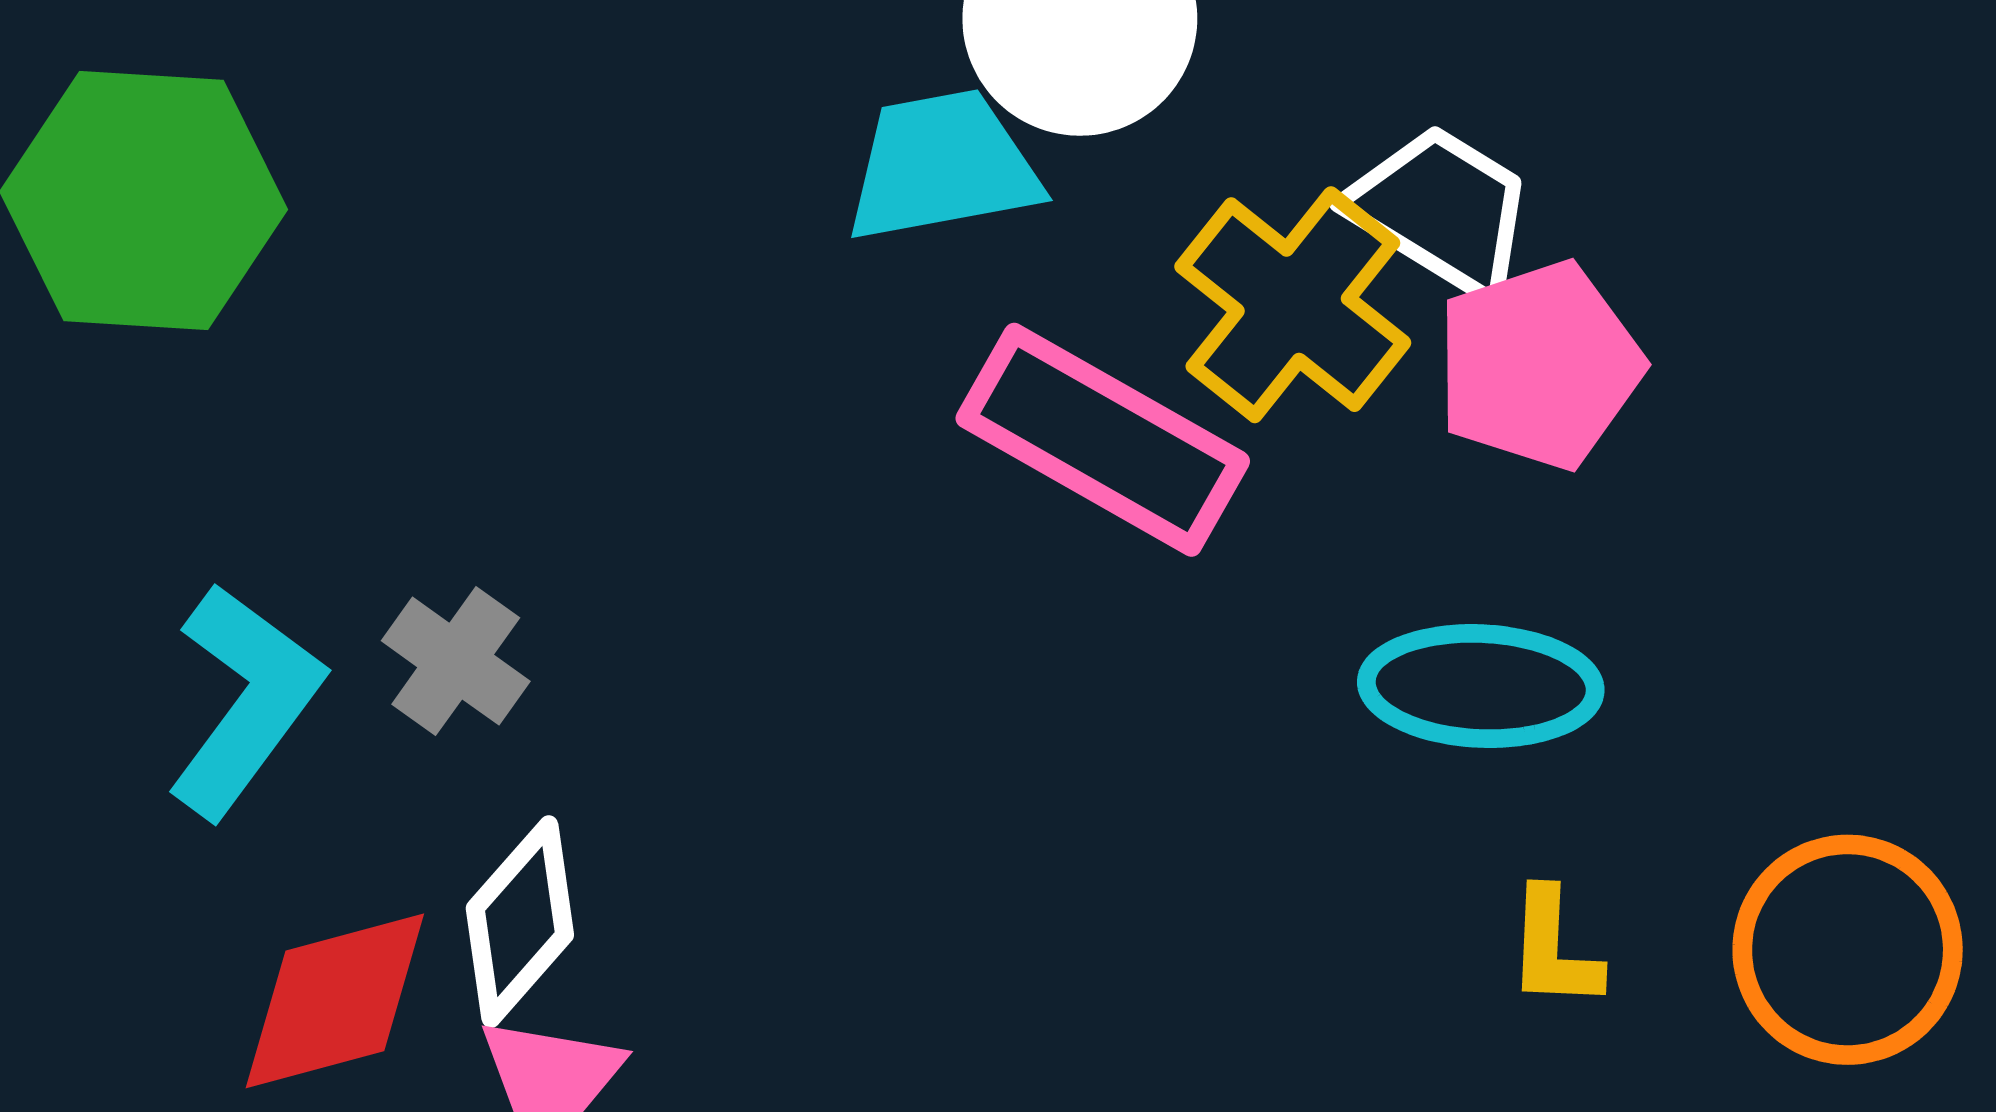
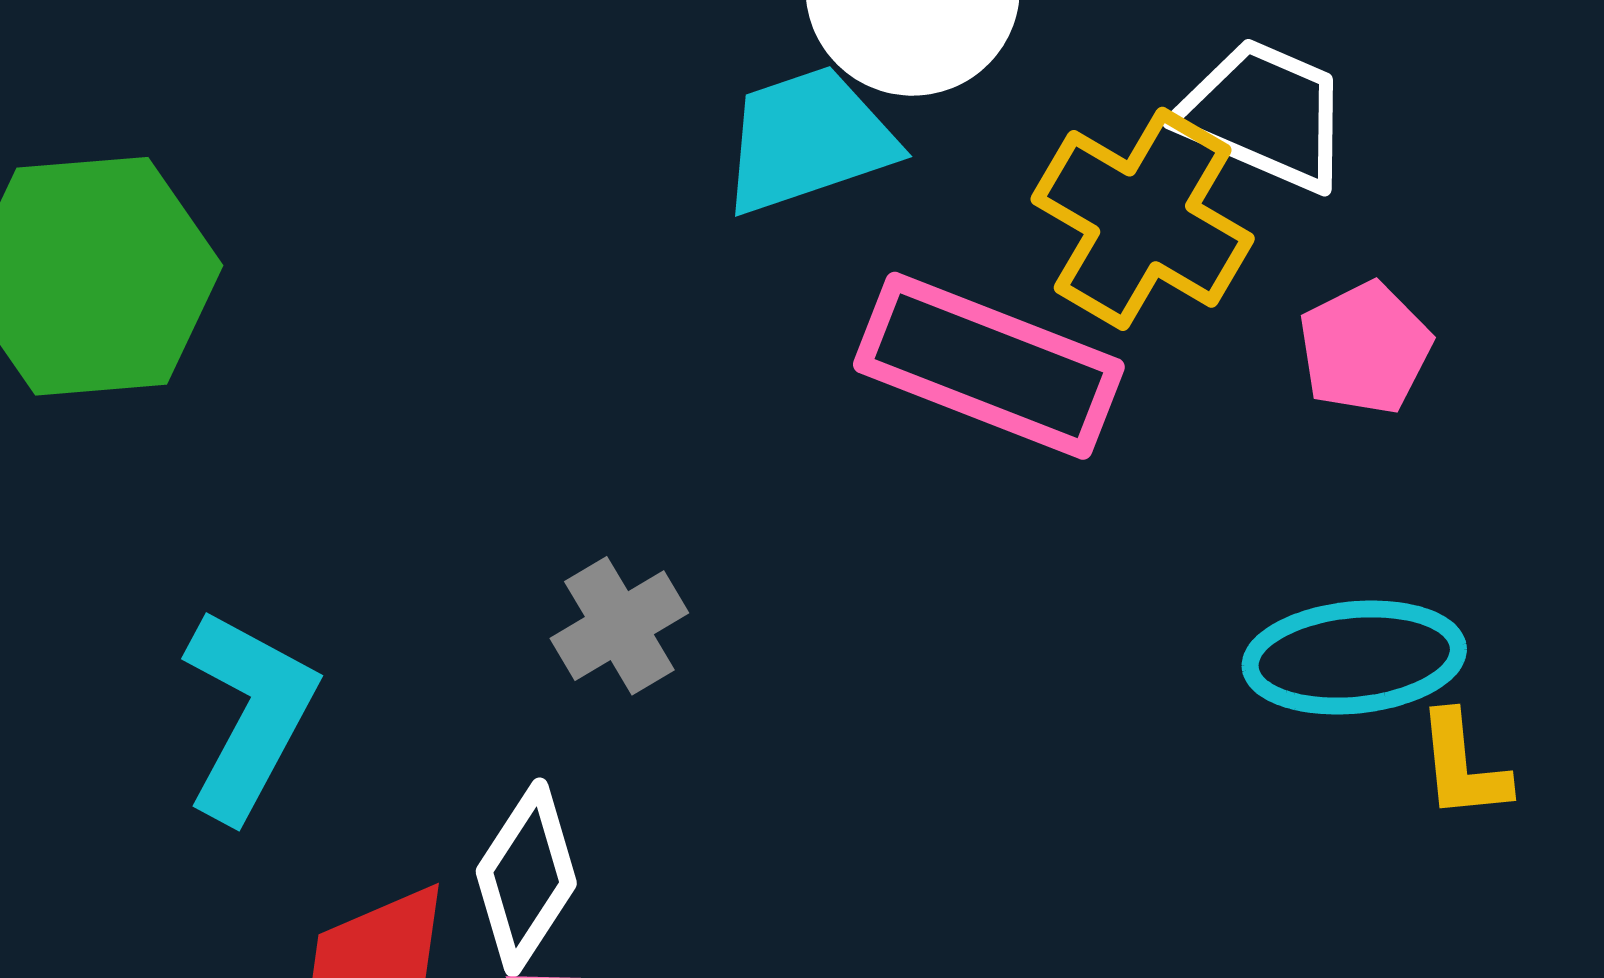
pink pentagon: (1539, 365) -> (1365, 348), moved, size x0.7
gray cross: (456, 661) -> (619, 626), moved, turned 32
cyan ellipse: (1481, 686) -> (1354, 657), moved

